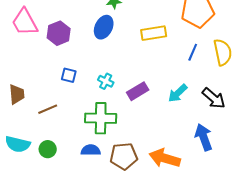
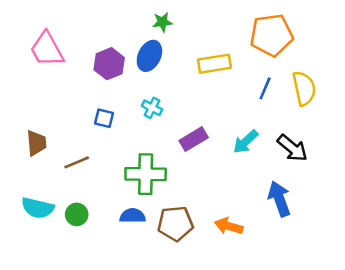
purple hexagon: (59, 33) -> (109, 64), moved
cyan cross: (106, 81) -> (152, 108), moved
orange arrow: (165, 158) -> (229, 226), size x0.7

